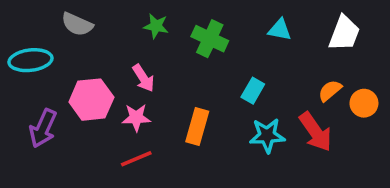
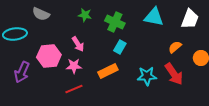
cyan triangle: (280, 30) -> (154, 17), size x1.5
cyan rectangle: (253, 91) -> (120, 47), moved
orange semicircle: (330, 91) -> (175, 47), moved
orange rectangle: (197, 126) -> (108, 71), turned 48

